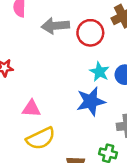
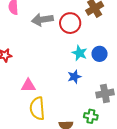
blue star: (91, 101) -> (74, 77), size x0.6
yellow semicircle: (41, 138) -> (37, 108), turned 115

